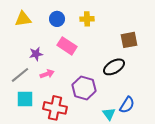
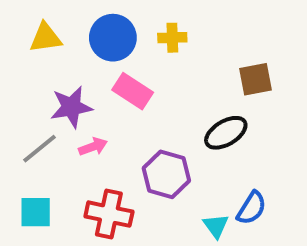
blue circle: (57, 19) -> (113, 38), size x1.5
purple star: (36, 54) -> (71, 107), size x1.5
cyan square: (25, 99) -> (36, 212), moved

